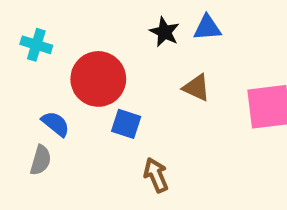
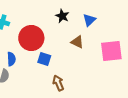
blue triangle: (207, 28) -> (89, 20), moved, turned -40
blue semicircle: (56, 124) -> (11, 59), turned 48

